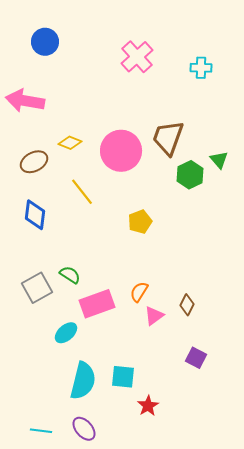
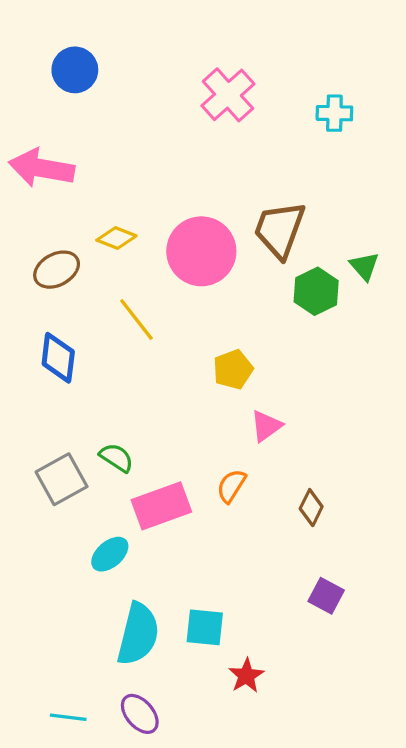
pink triangle: (154, 316) -> (266, 426), moved

